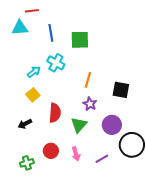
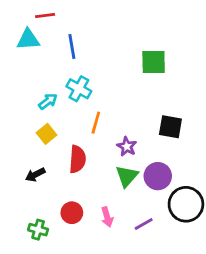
green square: (80, 40) -> (154, 62), moved
orange line: (88, 80) -> (96, 123), moved
green triangle: (79, 125) -> (127, 176), moved
green cross: (27, 163) -> (38, 230), turned 32

